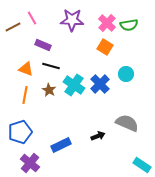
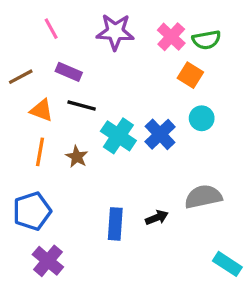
brown line: (13, 27) -> (21, 77), moved
orange square: (105, 47) -> (190, 75), moved
brown star: (49, 90) -> (77, 157), moved
gray semicircle: (127, 123) -> (203, 197), turned -35
blue rectangle: (61, 145) -> (115, 224), moved, turned -60

